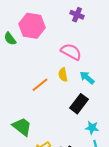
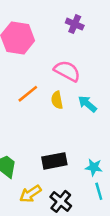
orange line: (40, 85) -> (28, 94), moved
black rectangle: (79, 104) -> (54, 161), moved, turned 42

